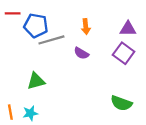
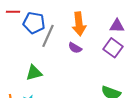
orange arrow: (86, 27) -> (79, 24), size x1.6
gray line: (51, 40) -> (48, 36), turned -50

